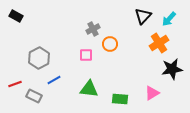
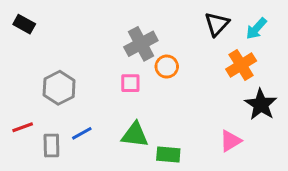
gray cross: (93, 29) -> (141, 44), size x1.5
black star: (172, 69) -> (261, 104), turned -30
blue line: (54, 80) -> (82, 133), moved
gray rectangle: (34, 96) -> (51, 145), turned 63
green rectangle: (120, 99) -> (168, 155), moved

